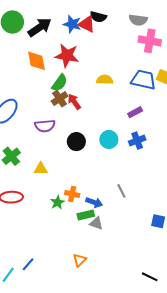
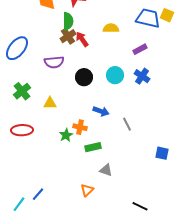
yellow semicircle: (105, 80) -> (111, 28), moved
green semicircle: (60, 83) -> (68, 21), turned -36
blue cross: (137, 141) -> (142, 76), turned -35
blue arrow: (94, 202) -> (101, 111), moved
gray triangle: (96, 223) -> (106, 170), moved
black line: (150, 277) -> (140, 206), moved

